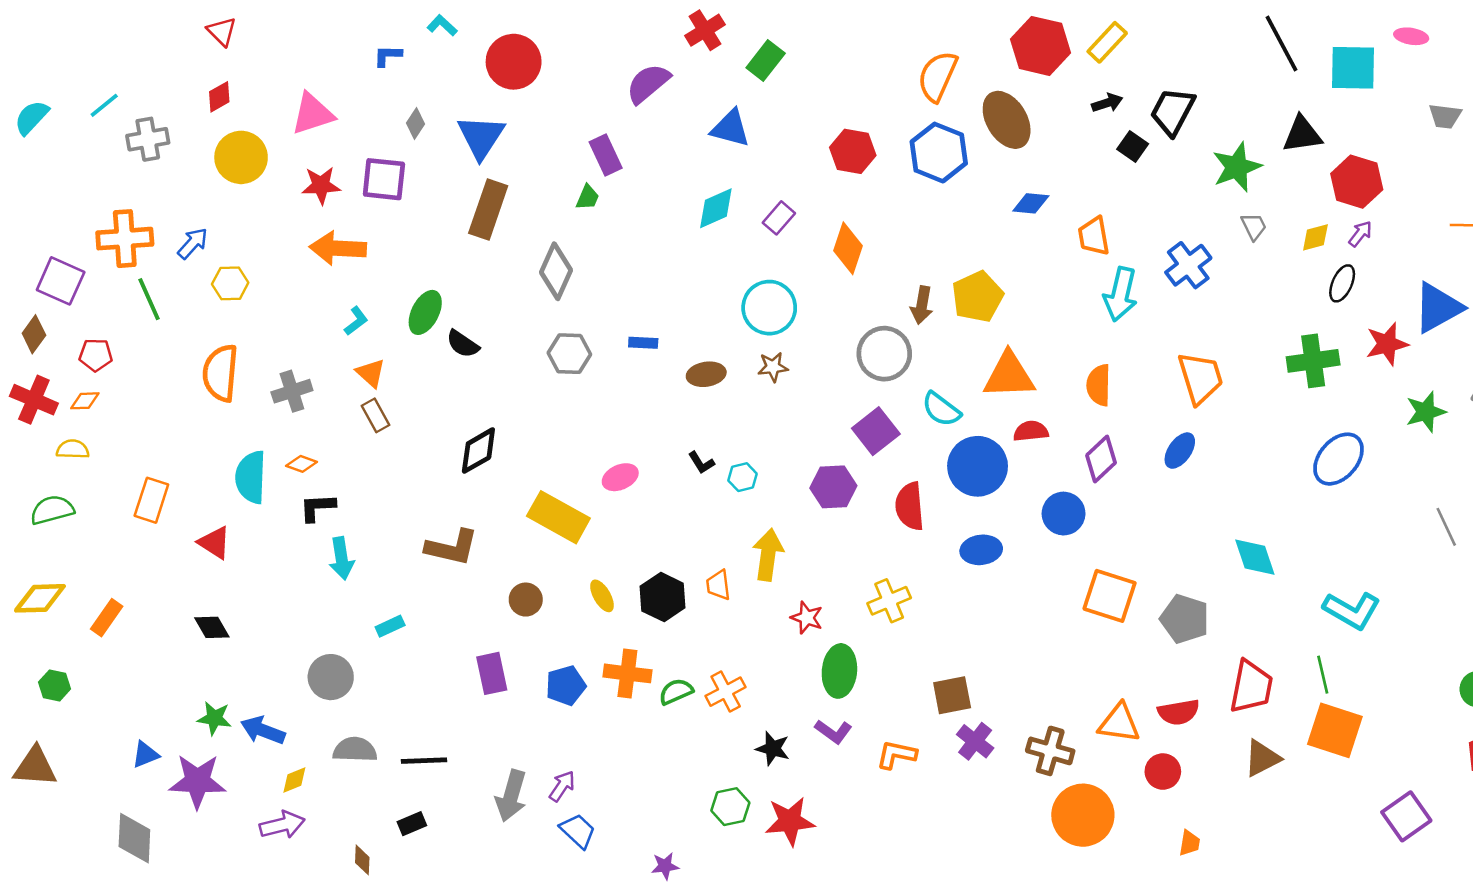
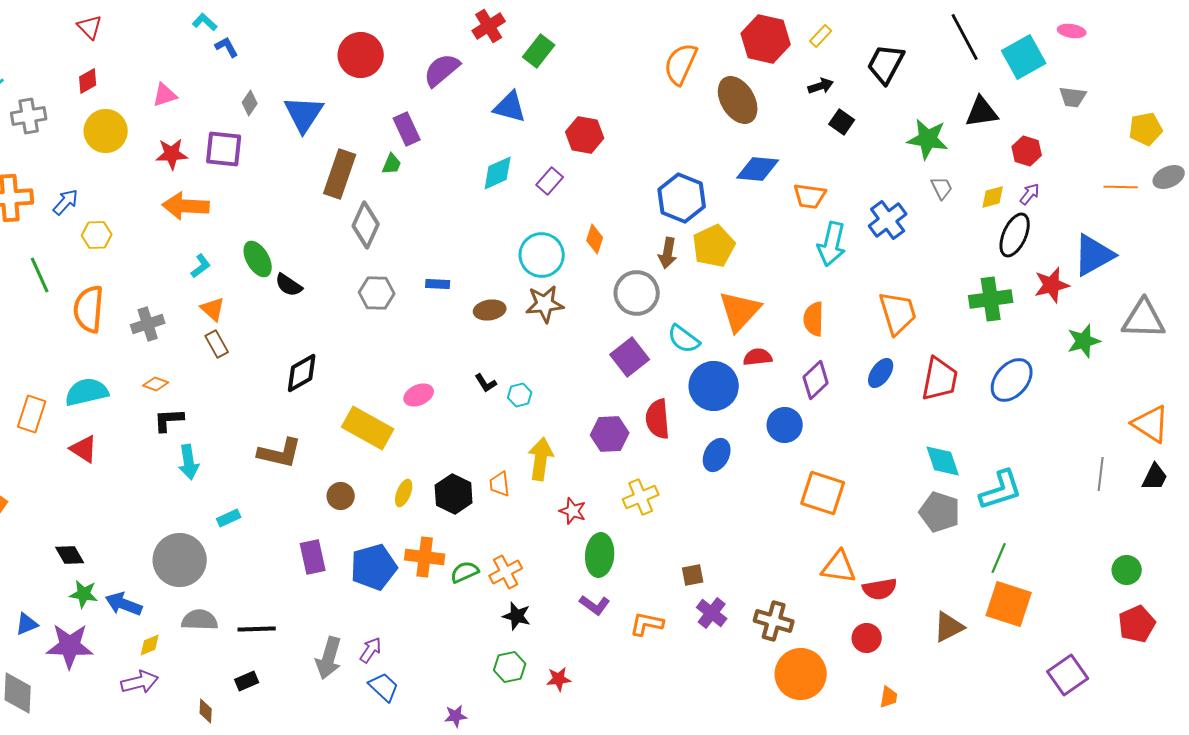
cyan L-shape: (442, 25) -> (205, 22), moved
yellow rectangle: (1107, 42) -> (821, 36), size x0.7
blue L-shape: (388, 56) -> (227, 47), turned 60
red circle: (514, 62) -> (361, 55), moved
cyan square: (1353, 68) -> (1024, 57), turned -30
black trapezoid: (1173, 111) -> (886, 64), moved
pink triangle: (313, 114) -> (165, 95), size x0.7
gray trapezoid: (1445, 116) -> (1073, 97), moved
red hexagon: (853, 151) -> (585, 135), moved
blue hexagon: (939, 153) -> (682, 198), moved
green star: (1237, 167) -> (928, 139), turned 30
red hexagon: (1357, 182) -> (1027, 151), size x0.7
blue diamond: (1031, 203) -> (758, 169), size x1.4
brown rectangle: (488, 209) -> (340, 174), moved
orange trapezoid: (1094, 236) -> (810, 196), turned -72
orange diamond: (848, 248) -> (595, 239), moved, size x0.7
black ellipse: (1342, 283) -> (1015, 235), size x1.4
green line: (149, 299) -> (40, 275), moved
green ellipse: (425, 312) -> (258, 259), turned -57
brown star: (773, 367) -> (545, 304), size x1.5
orange triangle: (1009, 375) -> (740, 311), turned -45
cyan semicircle: (251, 477) -> (87, 392), moved, turned 75
purple hexagon: (833, 487) -> (610, 434), moved
gray line: (1446, 527) -> (1101, 474), moved, turned 32
blue ellipse: (981, 550) -> (717, 455), turned -56
yellow ellipse: (602, 596) -> (404, 493), turned 52
cyan L-shape: (1352, 610) -> (1001, 490), moved, turned -48
gray pentagon: (1185, 619) -> (940, 512), moved
black diamond: (212, 627) -> (70, 555), moved
green line: (1323, 675) -> (999, 558), turned 36
gray circle: (331, 677) -> (180, 560), size x1.4
blue pentagon: (566, 686) -> (374, 567), size x1.4
red trapezoid: (1251, 687) -> (940, 379), moved
brown square: (952, 695) -> (693, 575), size x0.7
orange triangle: (1119, 723) -> (839, 567), moved
black star: (773, 749) -> (517, 616), moved
red star: (790, 821) -> (559, 679), size x0.6

